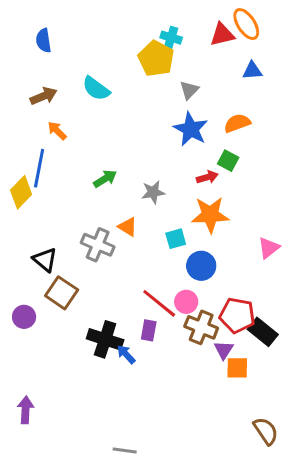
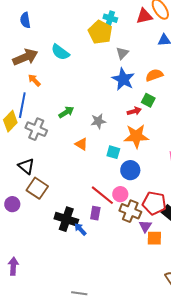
brown arrow: (44, 96) -> (25, 57), size x1.4
cyan square: (176, 239) -> (113, 152), turned 32
gray cross: (98, 245) -> (36, 129), moved

